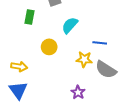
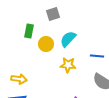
yellow circle: (49, 47) -> (46, 44), moved
yellow star: (84, 59) -> (68, 65), moved

